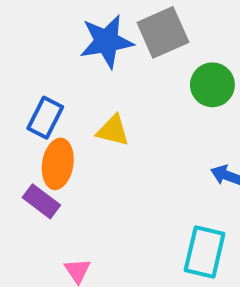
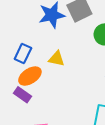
orange ellipse: (58, 164) -> (30, 76), turned 50

